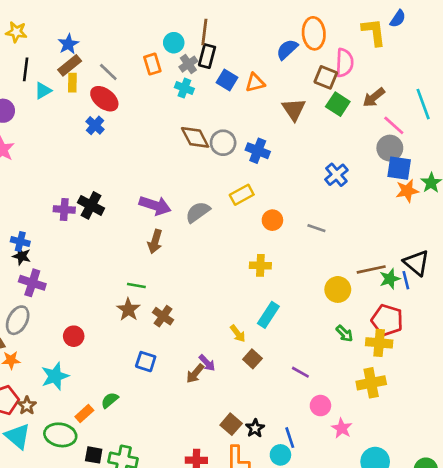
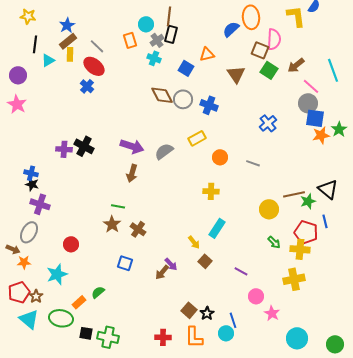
blue square: (227, 80) -> (186, 68), moved
blue line: (406, 280) -> (325, 221), moved

